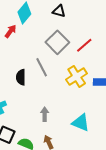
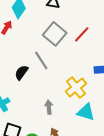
yellow cross: (77, 76) -> (76, 87), moved
black semicircle: (21, 77) -> (21, 72), turned 42

